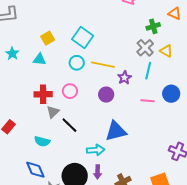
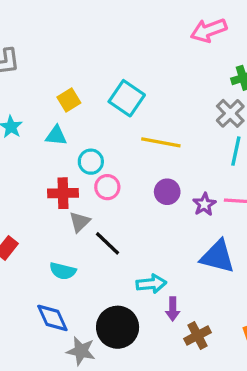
cyan circle: (77, 63) -> (91, 162), moved
purple star: (124, 78) -> (204, 204), moved
blue triangle: (116, 131) -> (218, 257), moved, turned 30
purple arrow: (98, 172) -> (173, 309), moved

